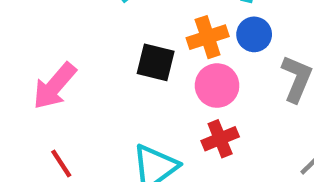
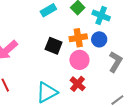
red cross: (220, 139) -> (78, 84), turned -35

